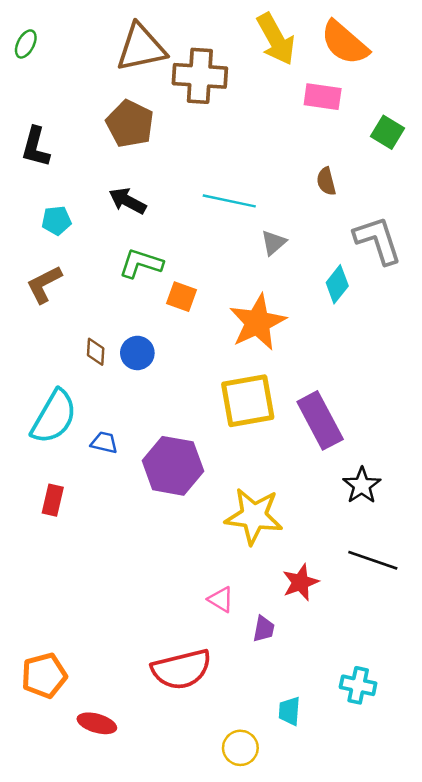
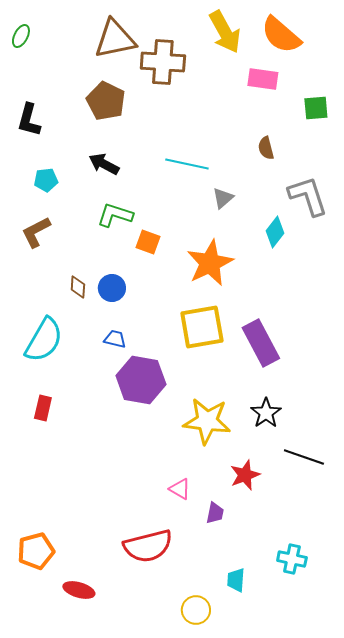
green square: (388, 132) -> (316, 108), turned -36
blue trapezoid: (104, 443) -> (115, 339), moved
black star: (362, 485) -> (266, 413), moved

